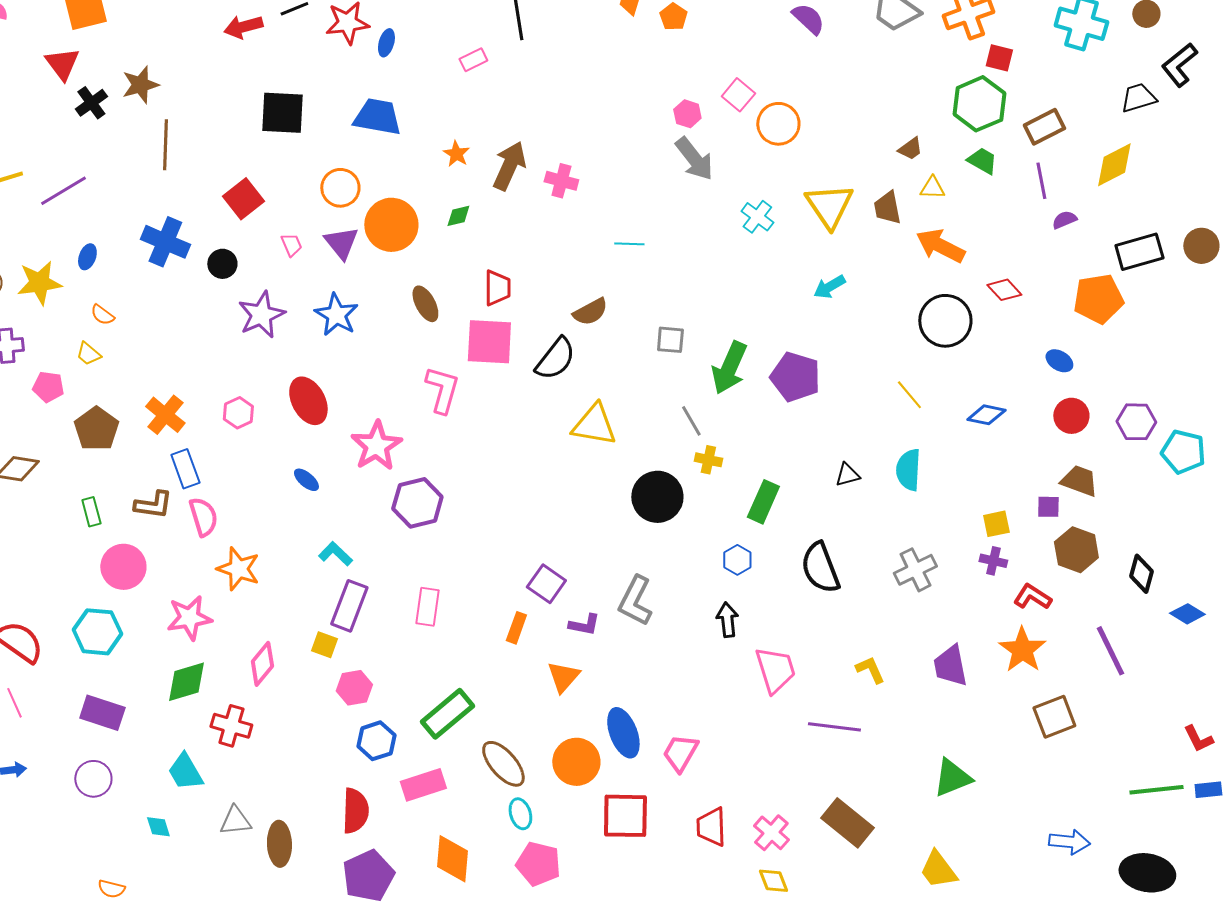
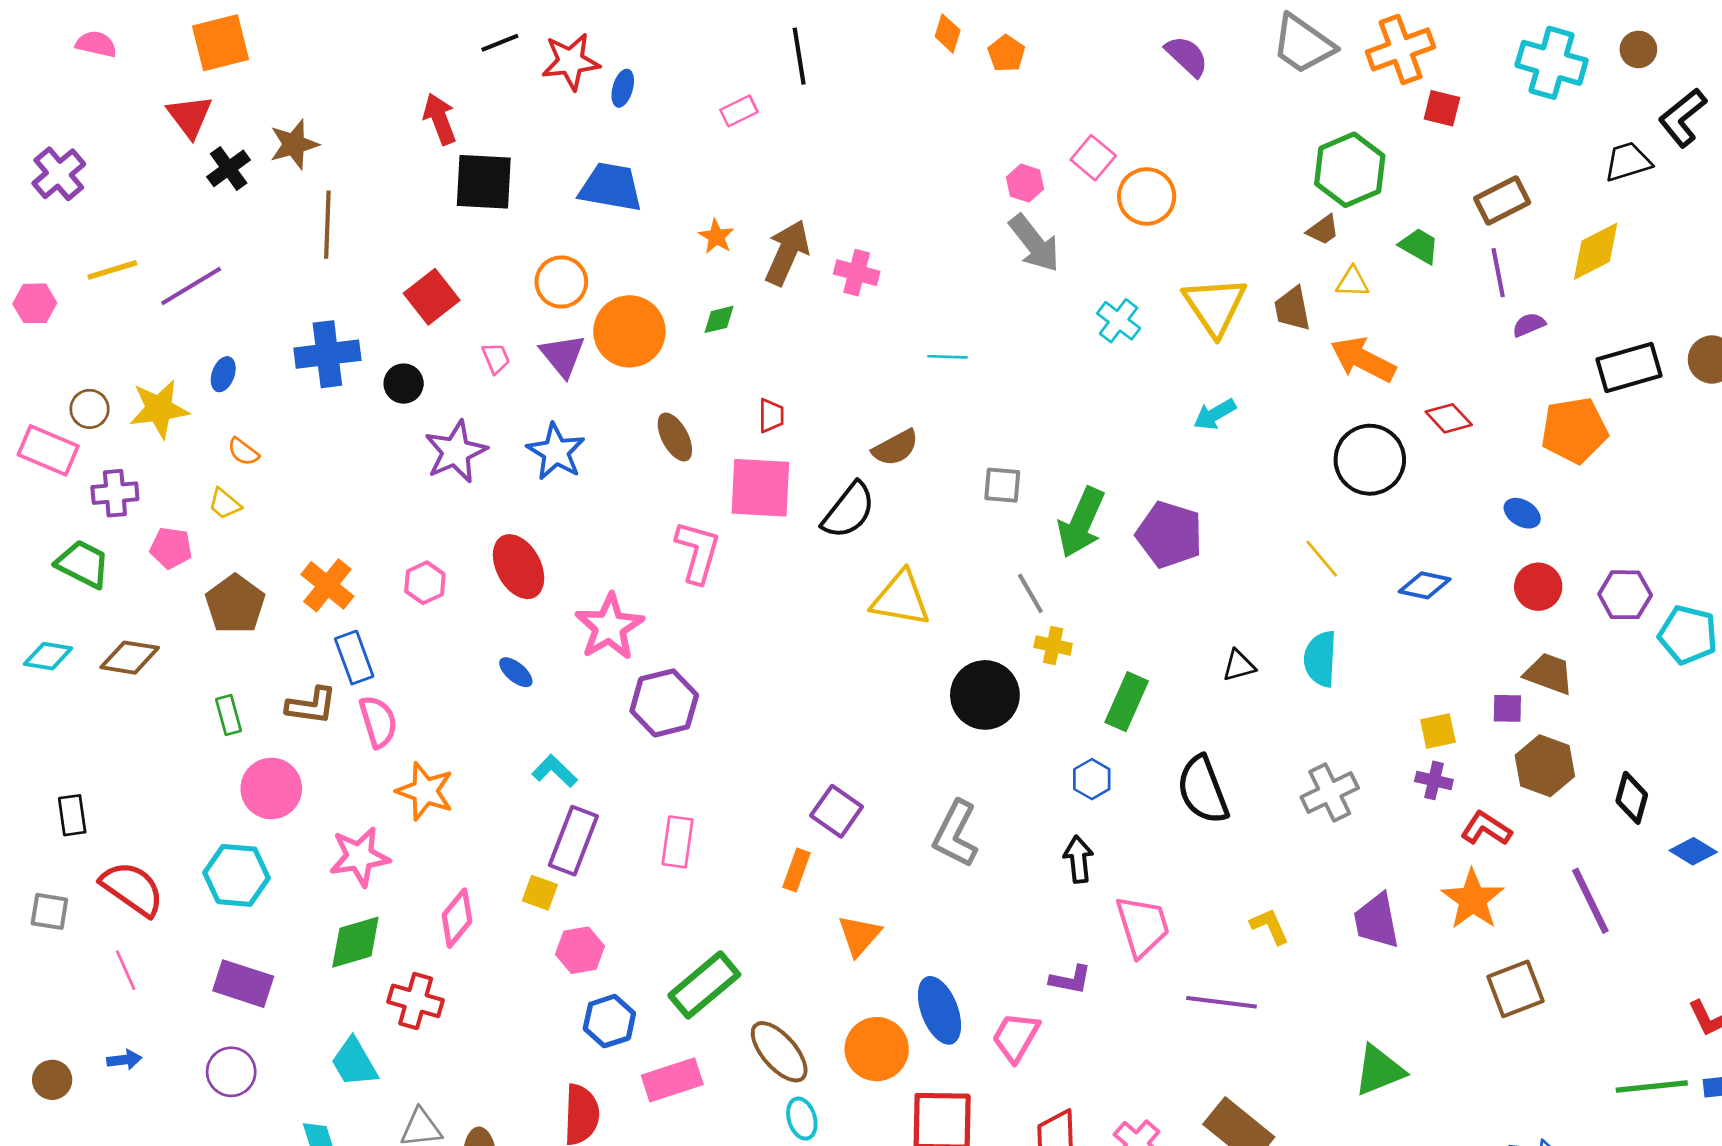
red arrow: (243, 27) -> (440, 119), moved, turned 84
green hexagon: (979, 104) -> (1350, 170), moved
blue cross: (165, 242) -> (327, 354), turned -30
red trapezoid: (497, 288) -> (771, 416), size x0.7
purple L-shape: (584, 625) -> (1070, 980), moved

